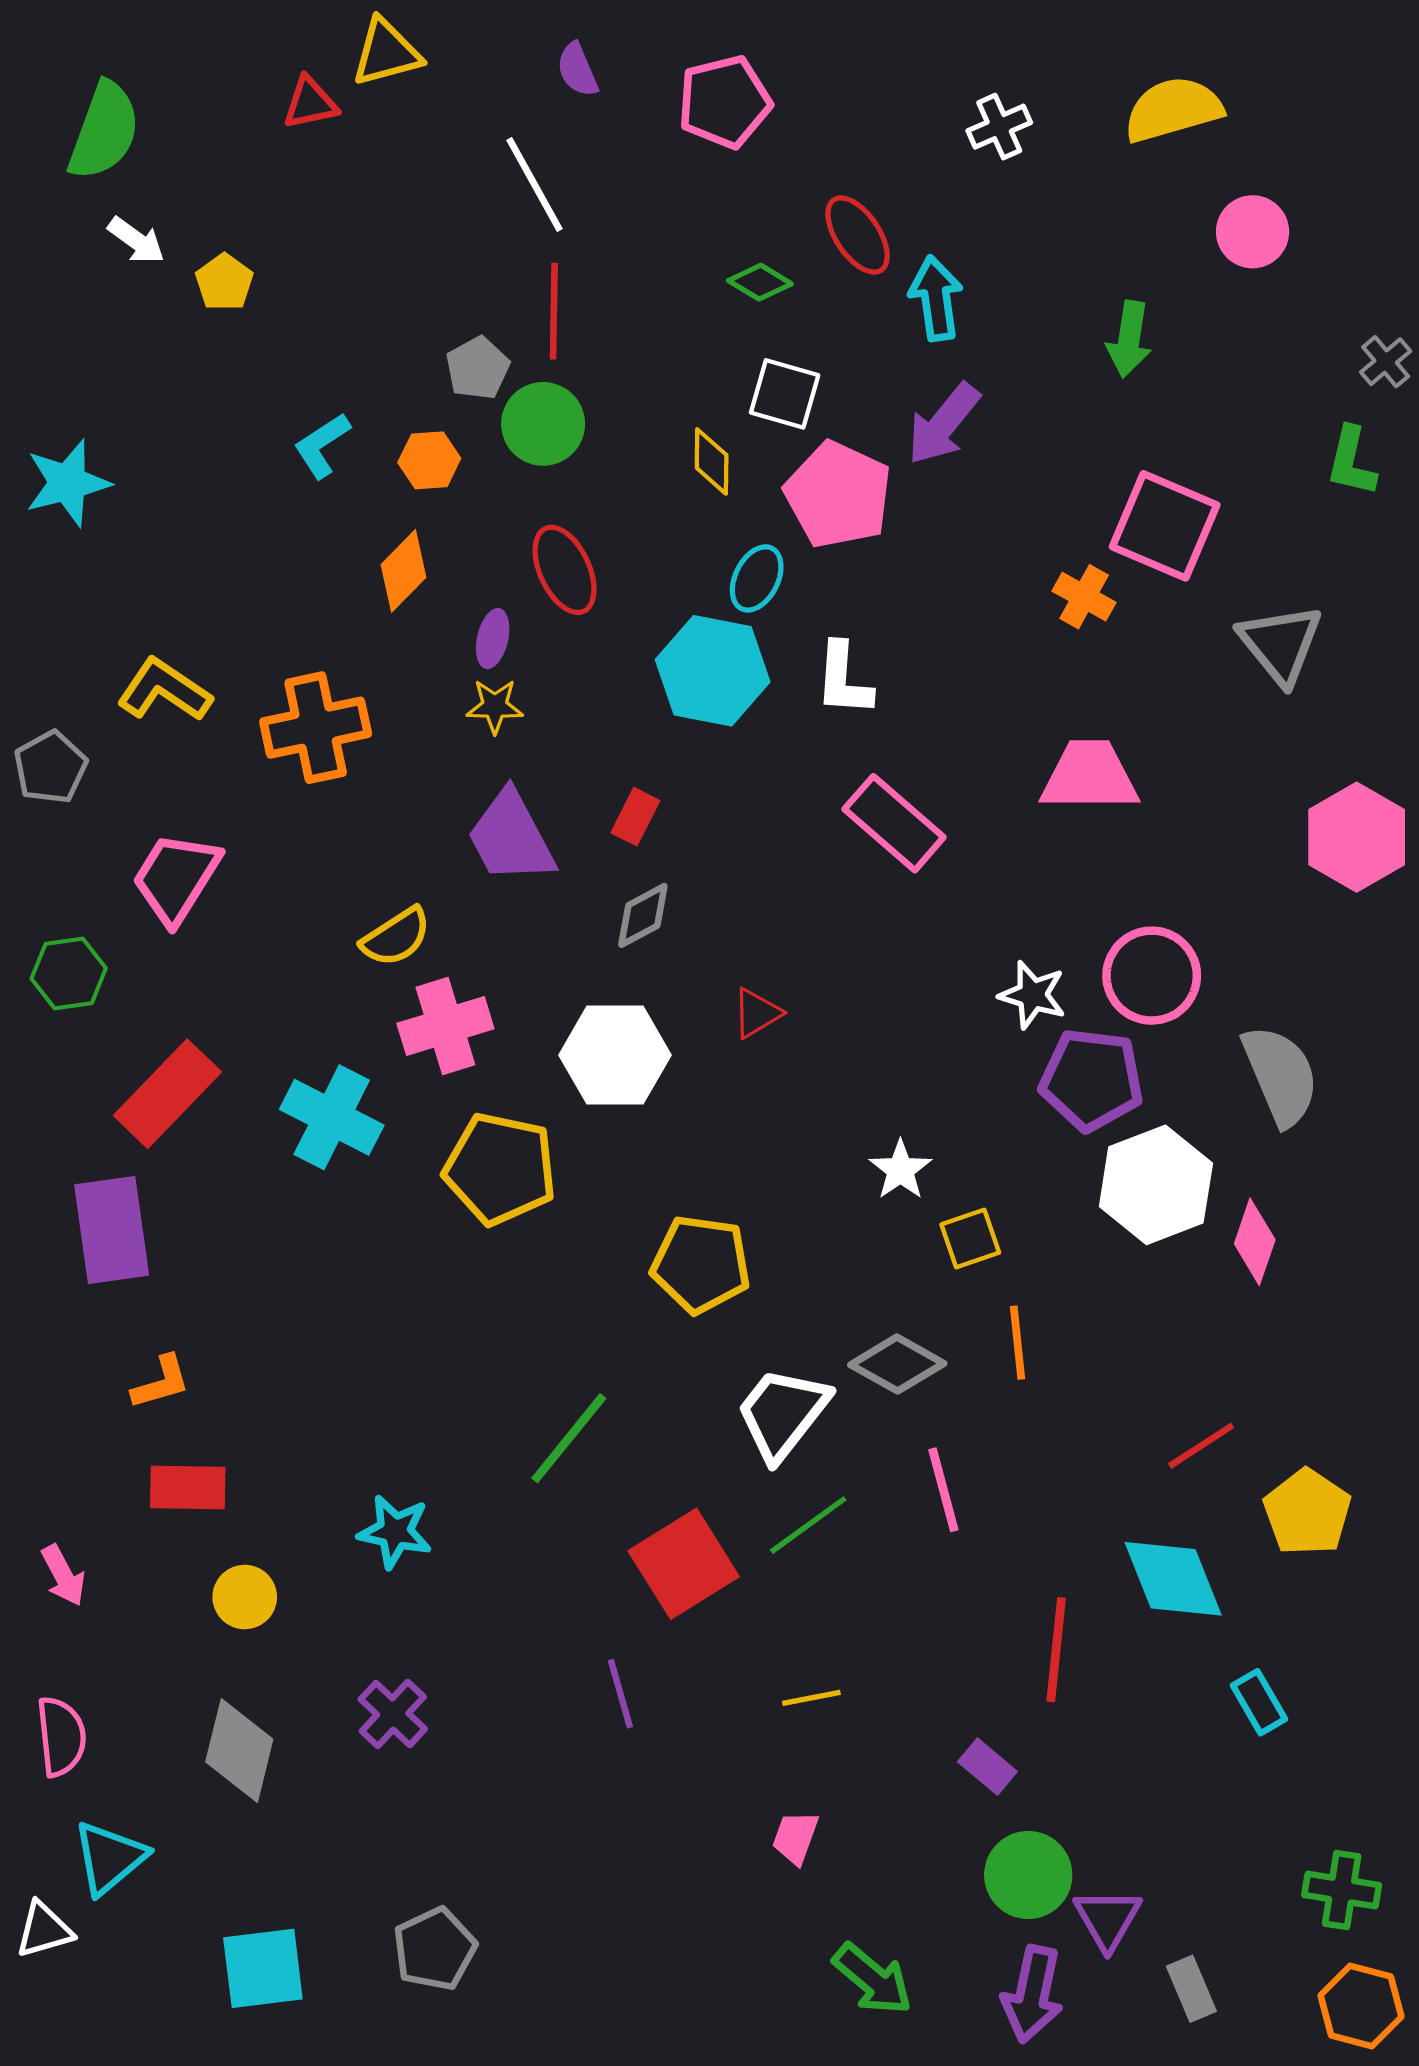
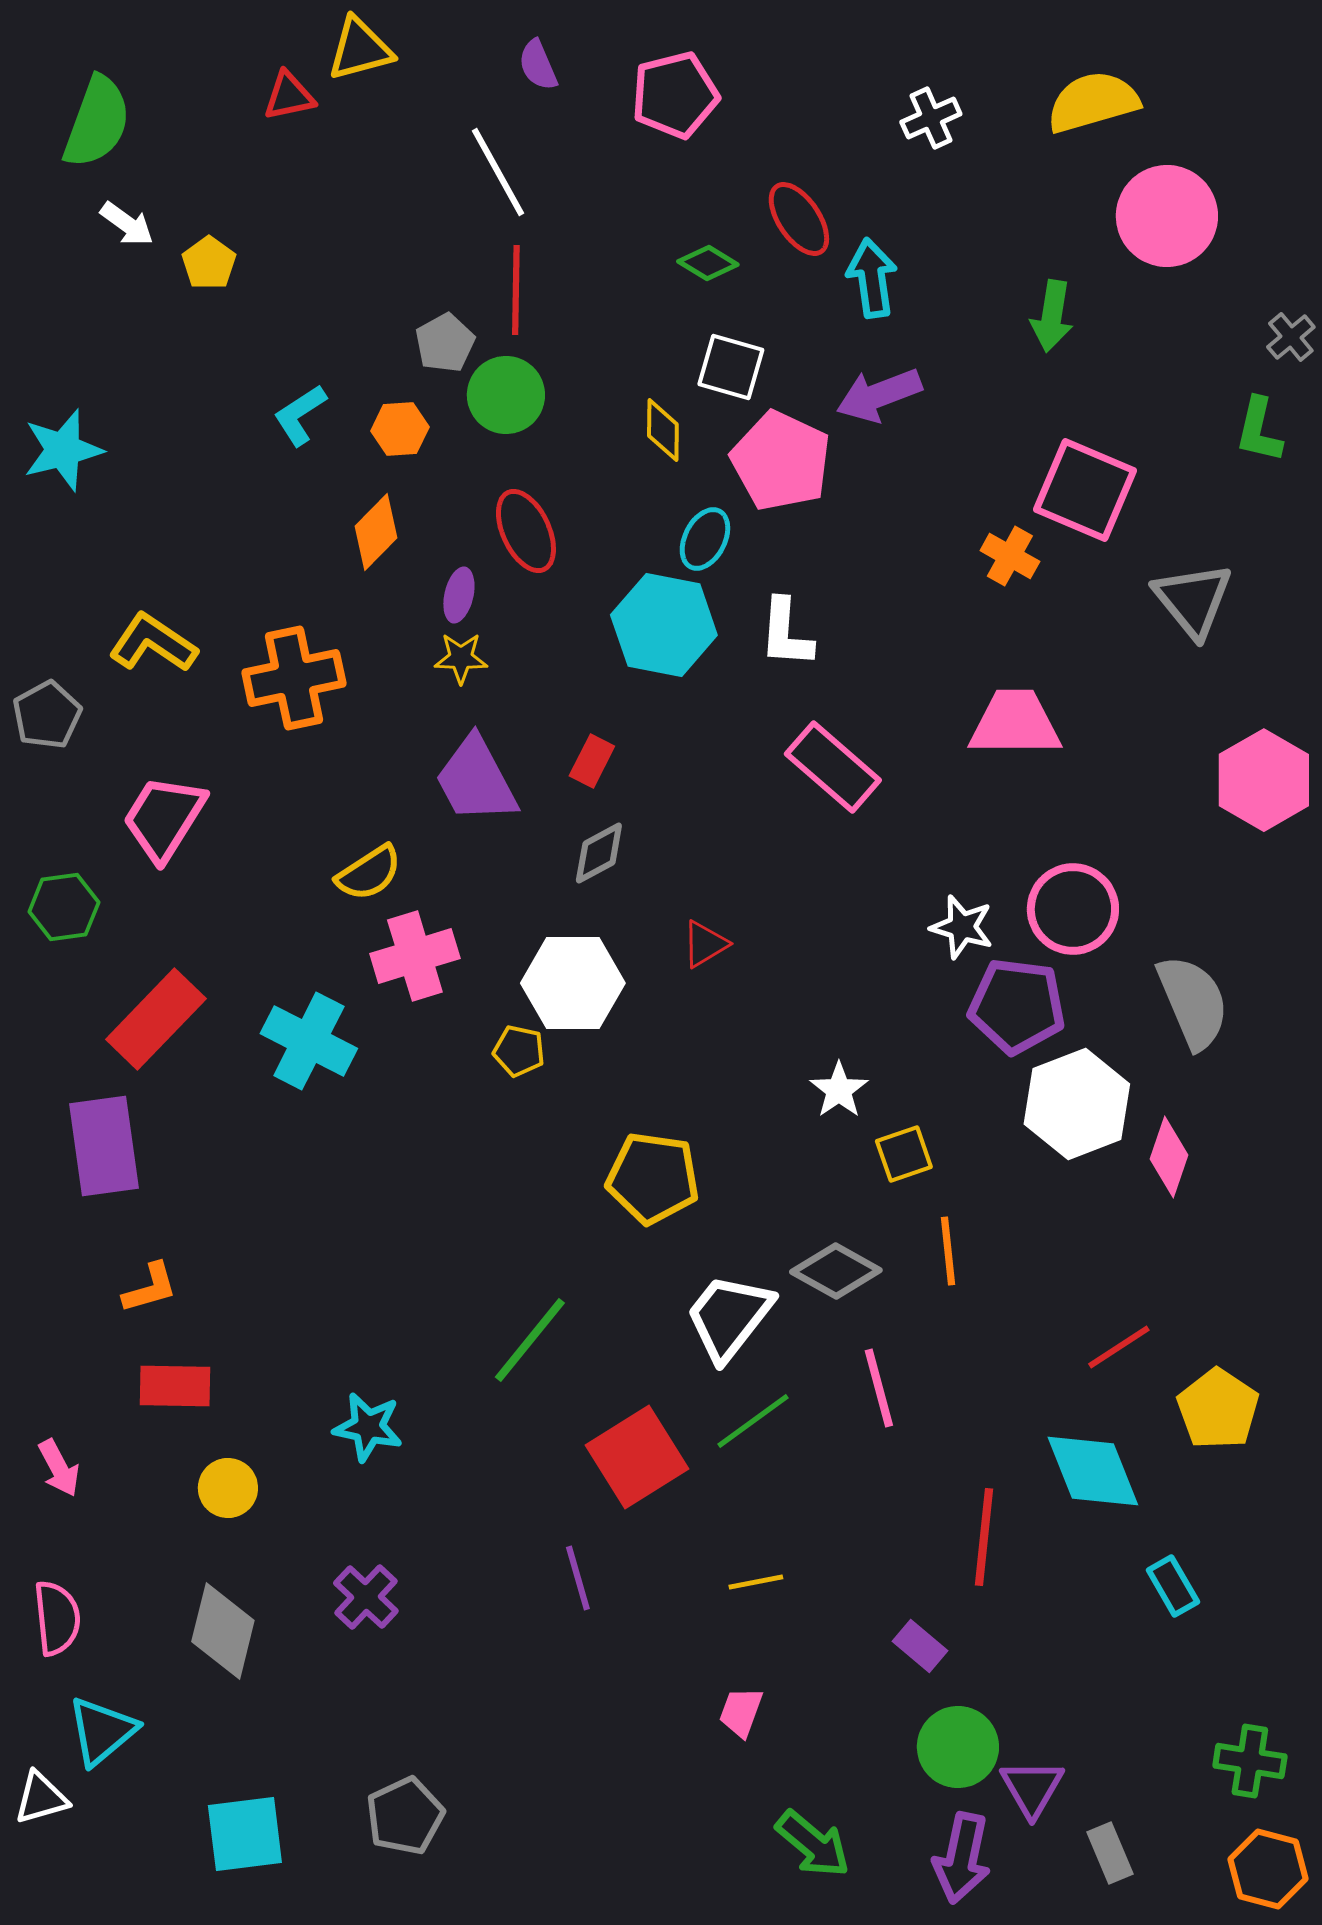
pink circle: (1253, 232) -> (1167, 216), size x1.5
purple arrow: (943, 424) -> (879, 395), turned 30
yellow pentagon: (500, 1169) -> (519, 1051), moved, size x0.5

